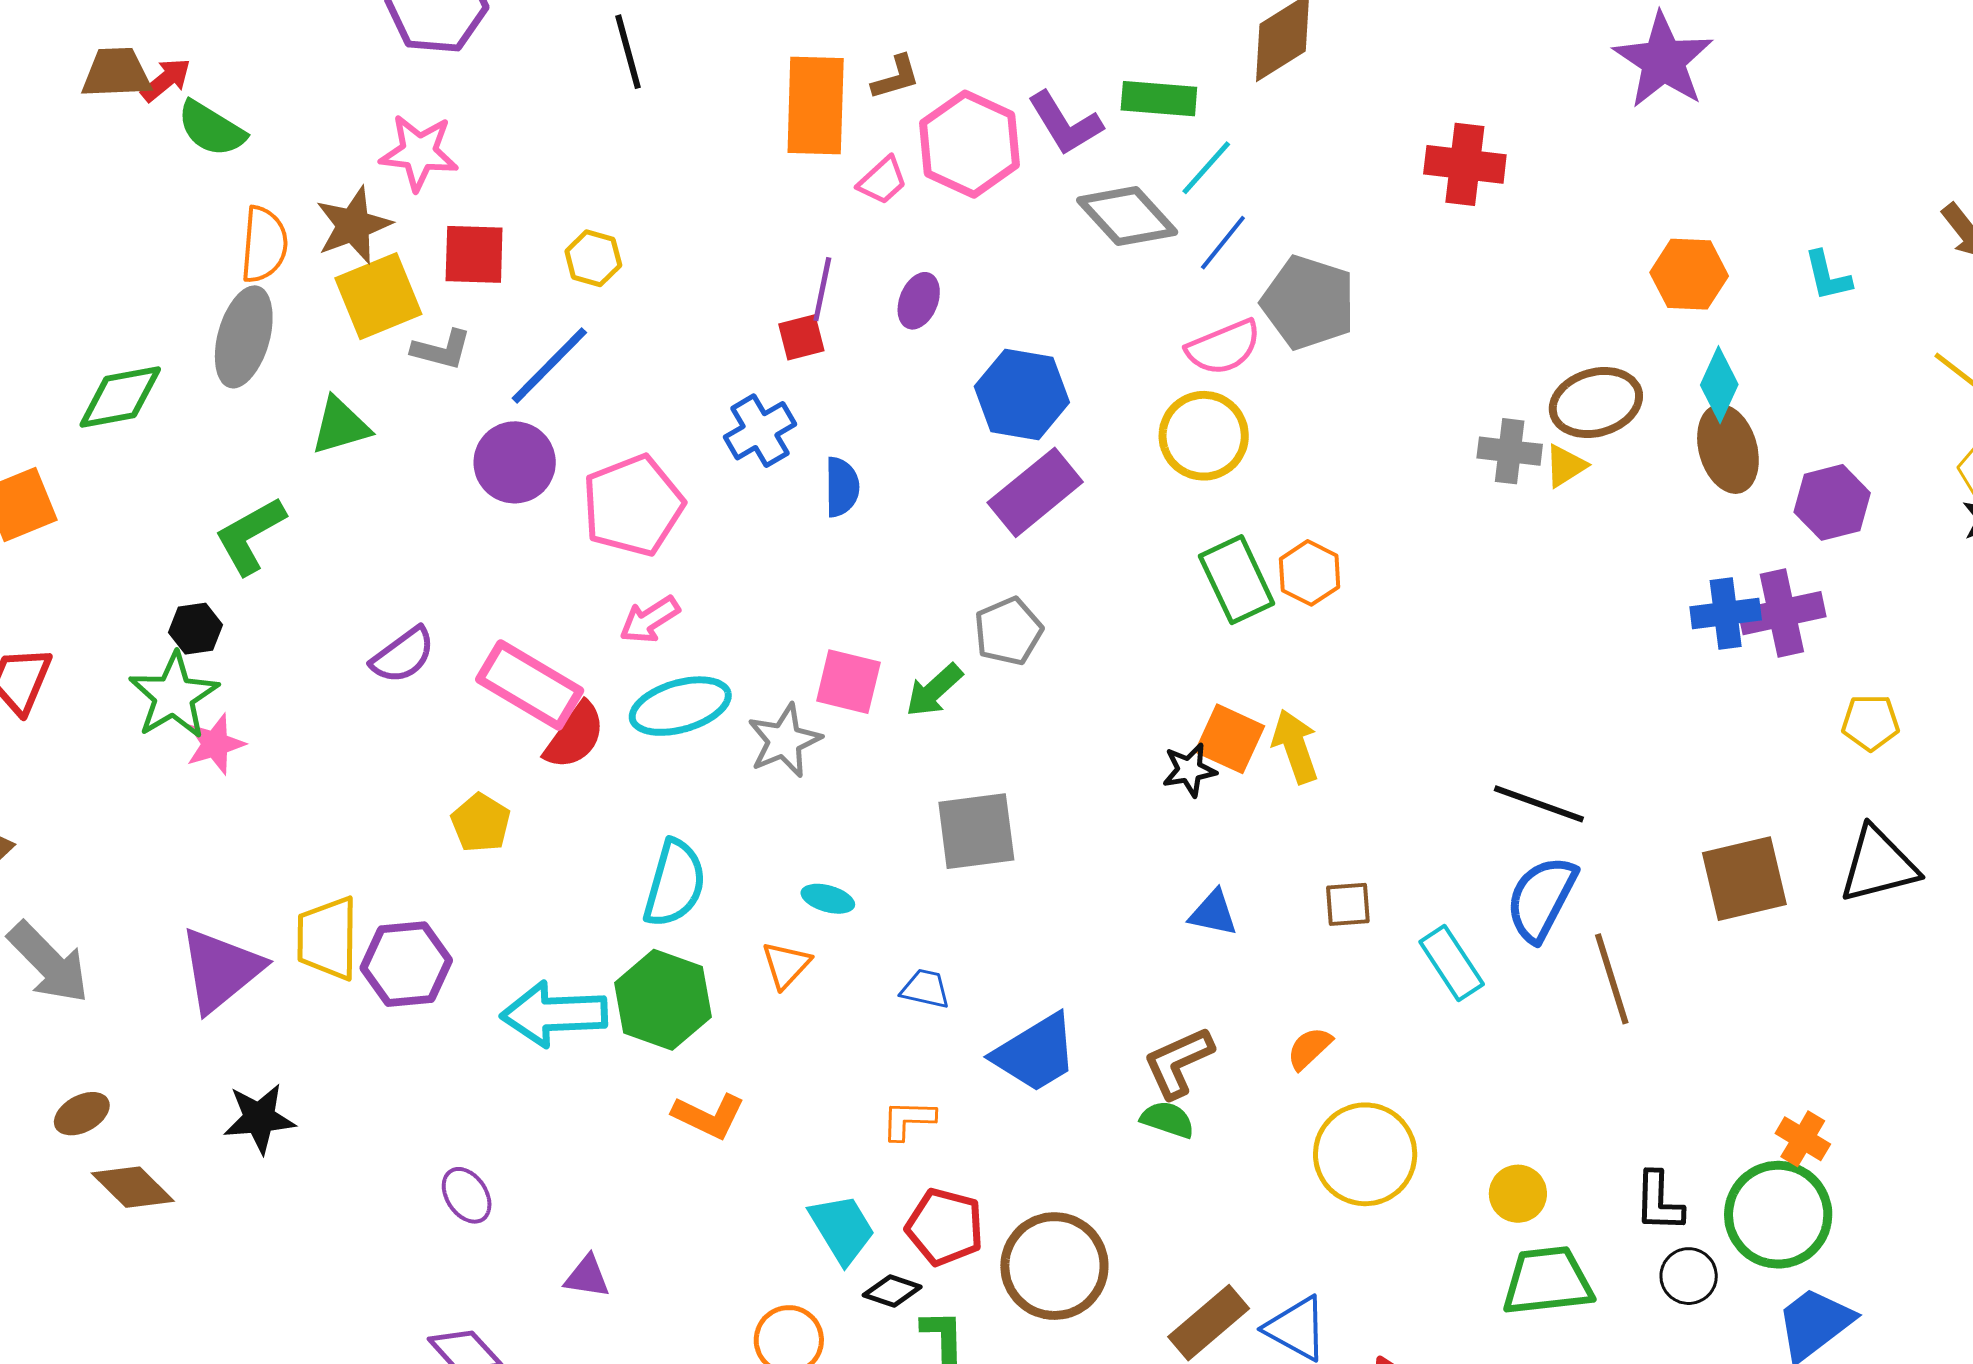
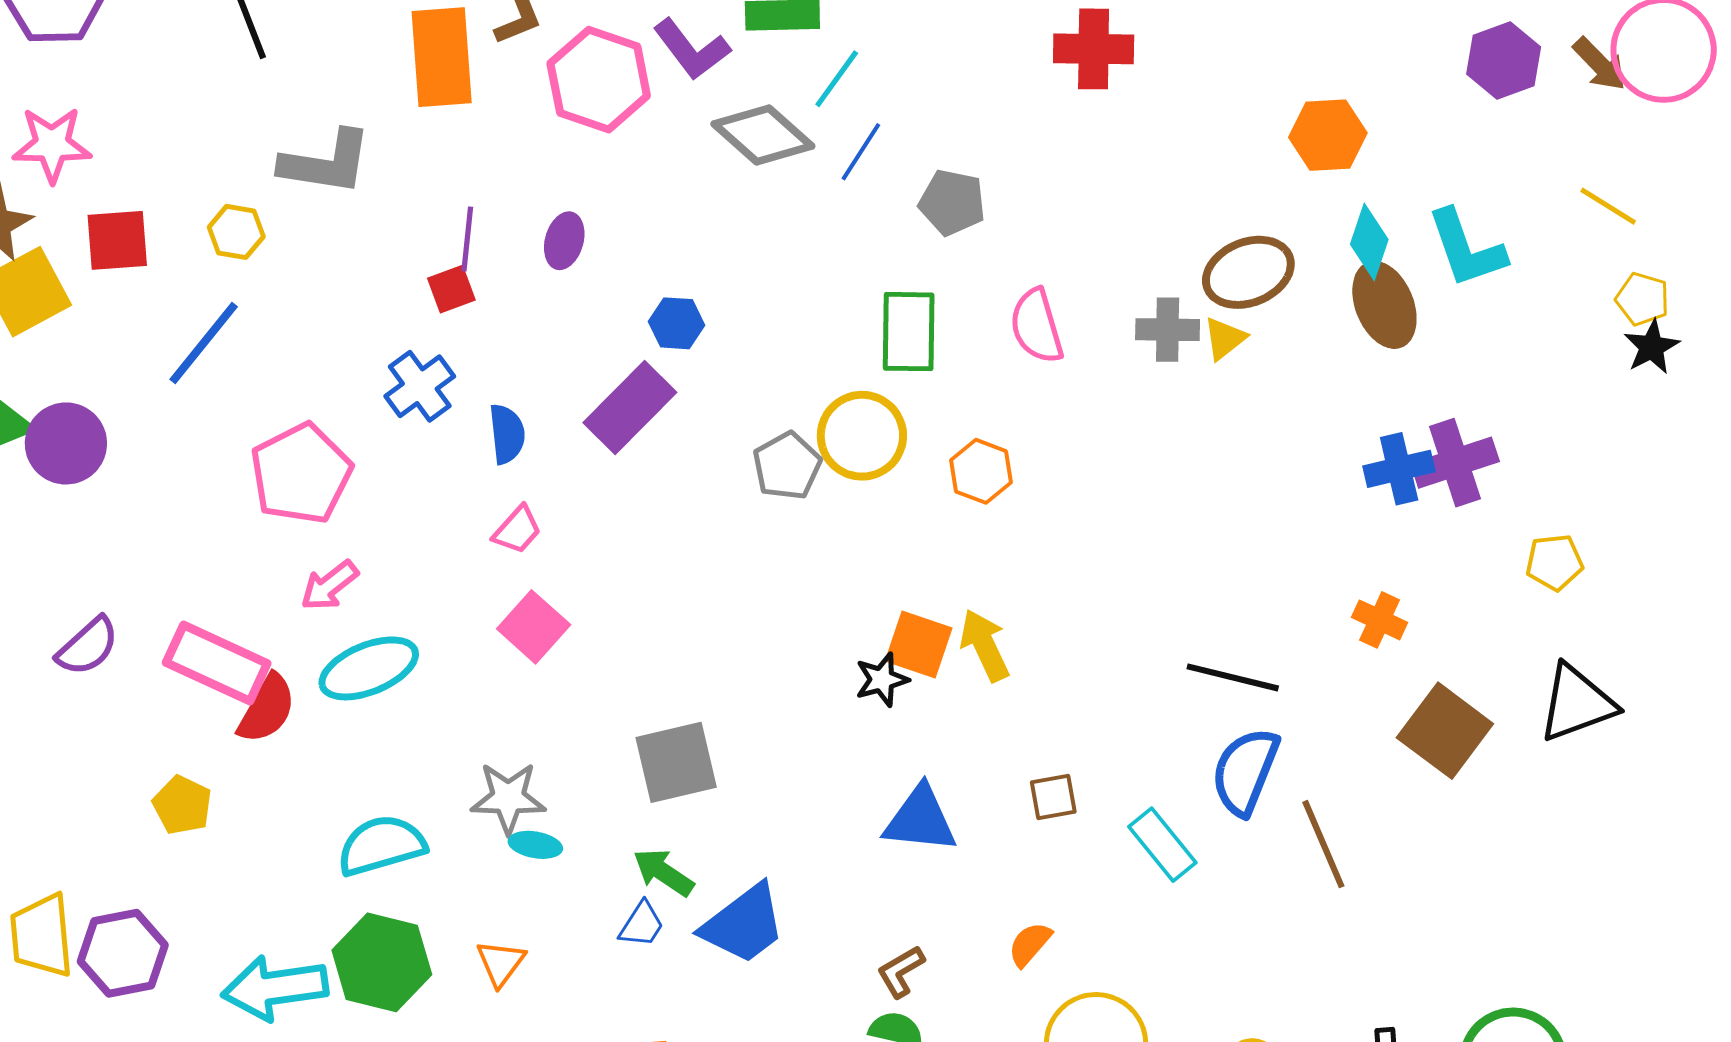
pink trapezoid: (882, 181) -> (517, 530), moved
cyan L-shape: (1828, 276) -> (1466, 249), moved, size x1.6
gray pentagon: (1308, 302) -> (952, 202), size x0.7
pink semicircle: (1224, 347) -> (1037, 326), moved, turned 102
gray L-shape: (441, 350) -> (326, 163), moved, size x1.6
blue hexagon: (1022, 394) -> (677, 323), size x0.6
yellow circle: (1204, 436) -> (862, 436), moved
purple circle: (515, 462) -> (66, 443), moved
purple rectangle: (1035, 492) -> (630, 408), moved
purple hexagon: (1832, 502) -> (1504, 60), moved
green rectangle: (1237, 580) -> (909, 332), moved, turned 32
gray pentagon: (1008, 631) -> (787, 466), moved
pink square: (848, 682) -> (534, 627), turned 34
green arrow: (934, 690) -> (663, 872), moved, turned 82
gray star: (784, 741) -> (508, 798), moved, turned 30
brown square: (1744, 879) -> (1445, 731), turned -34
cyan semicircle: (675, 883) -> (381, 845), turned -116
blue triangle: (1213, 913) -> (920, 820), size x1.5
orange triangle: (786, 965) -> (501, 963), moved
blue trapezoid: (925, 989) -> (642, 924), turned 116
blue trapezoid: (1036, 1053) -> (744, 924), moved
brown L-shape: (1178, 1062) -> (901, 972), size x0.7
orange cross: (1803, 1139) -> (1380, 620), moved

